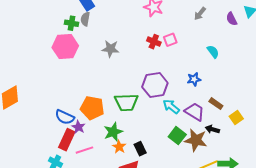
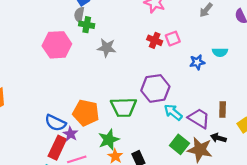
green cross: (72, 23) -> (87, 25), moved
cyan semicircle: (213, 52) -> (220, 52), turned 128
blue star: (194, 79) -> (197, 62), moved
brown rectangle: (216, 104) -> (223, 110), turned 56

